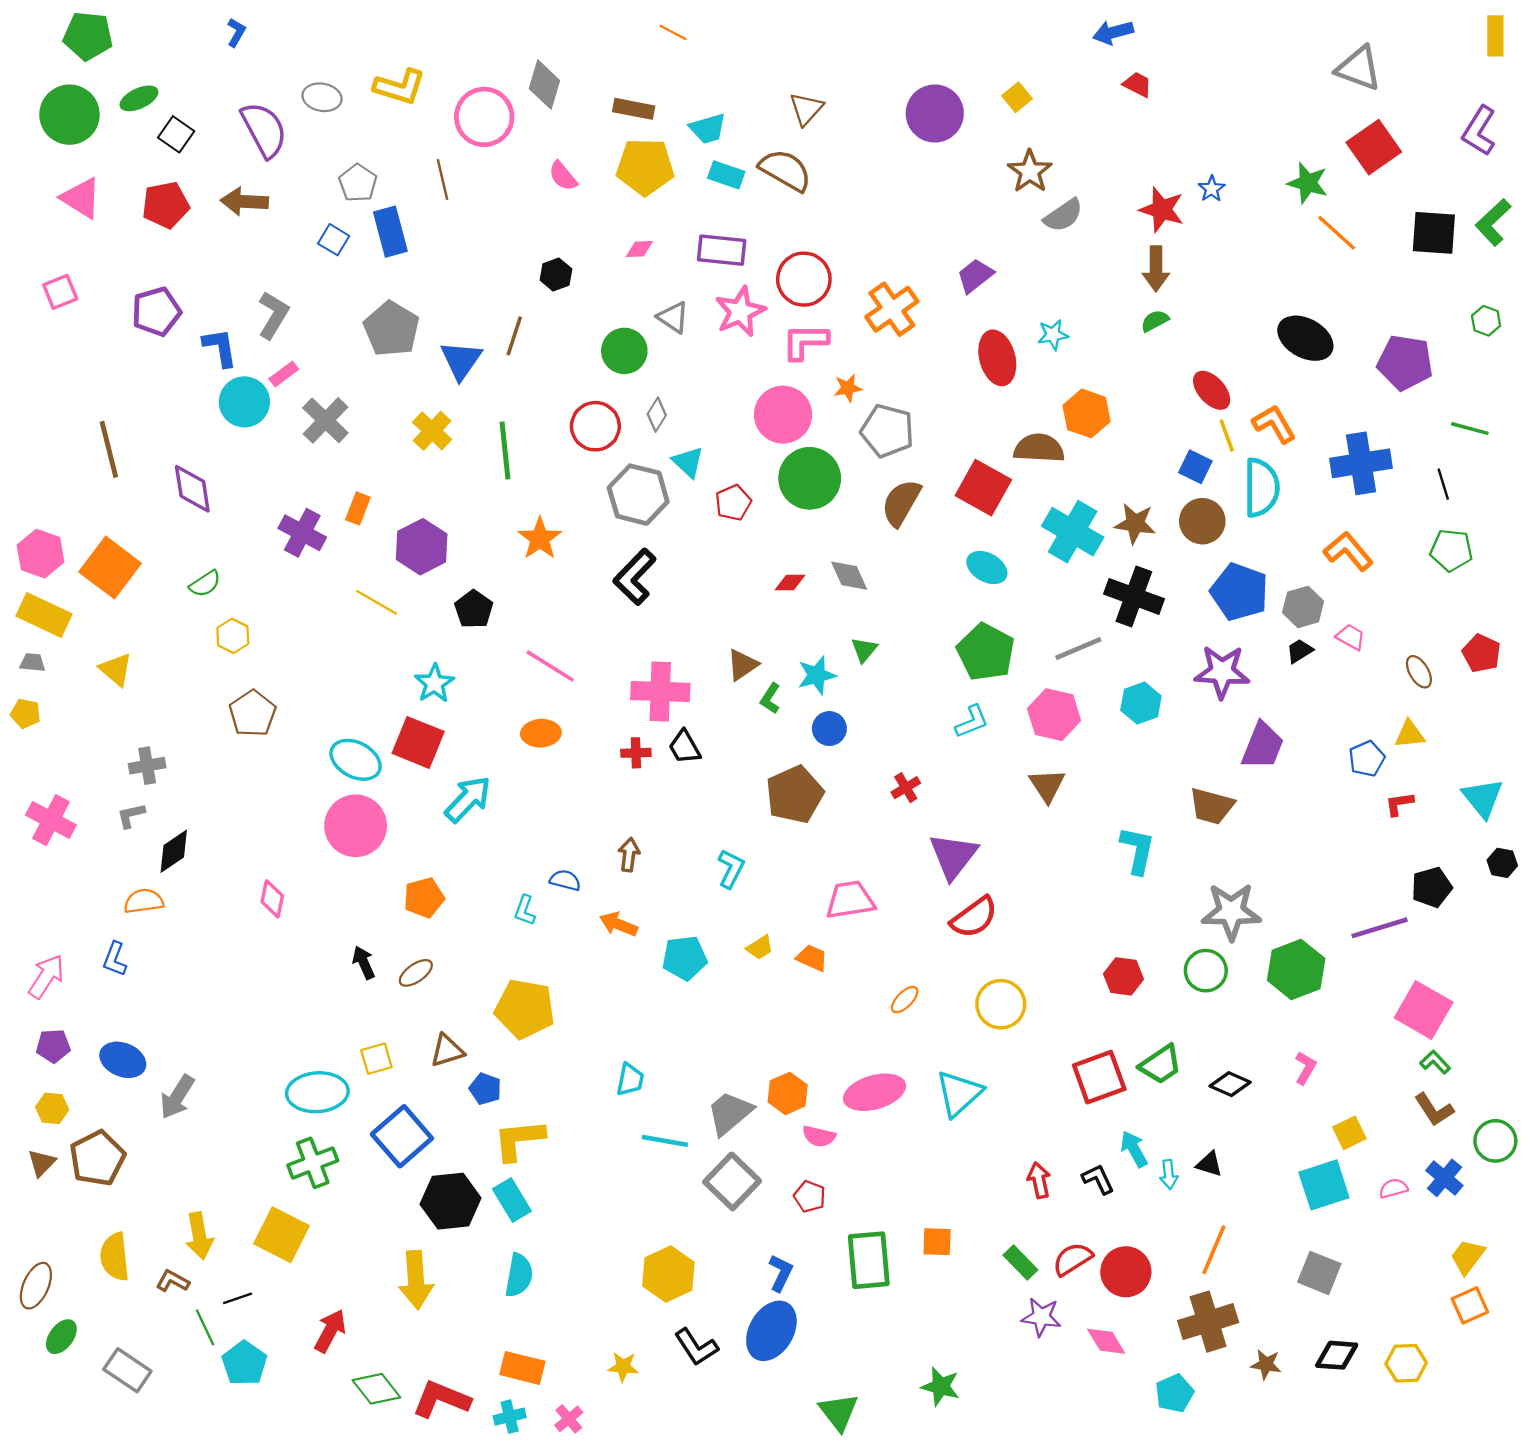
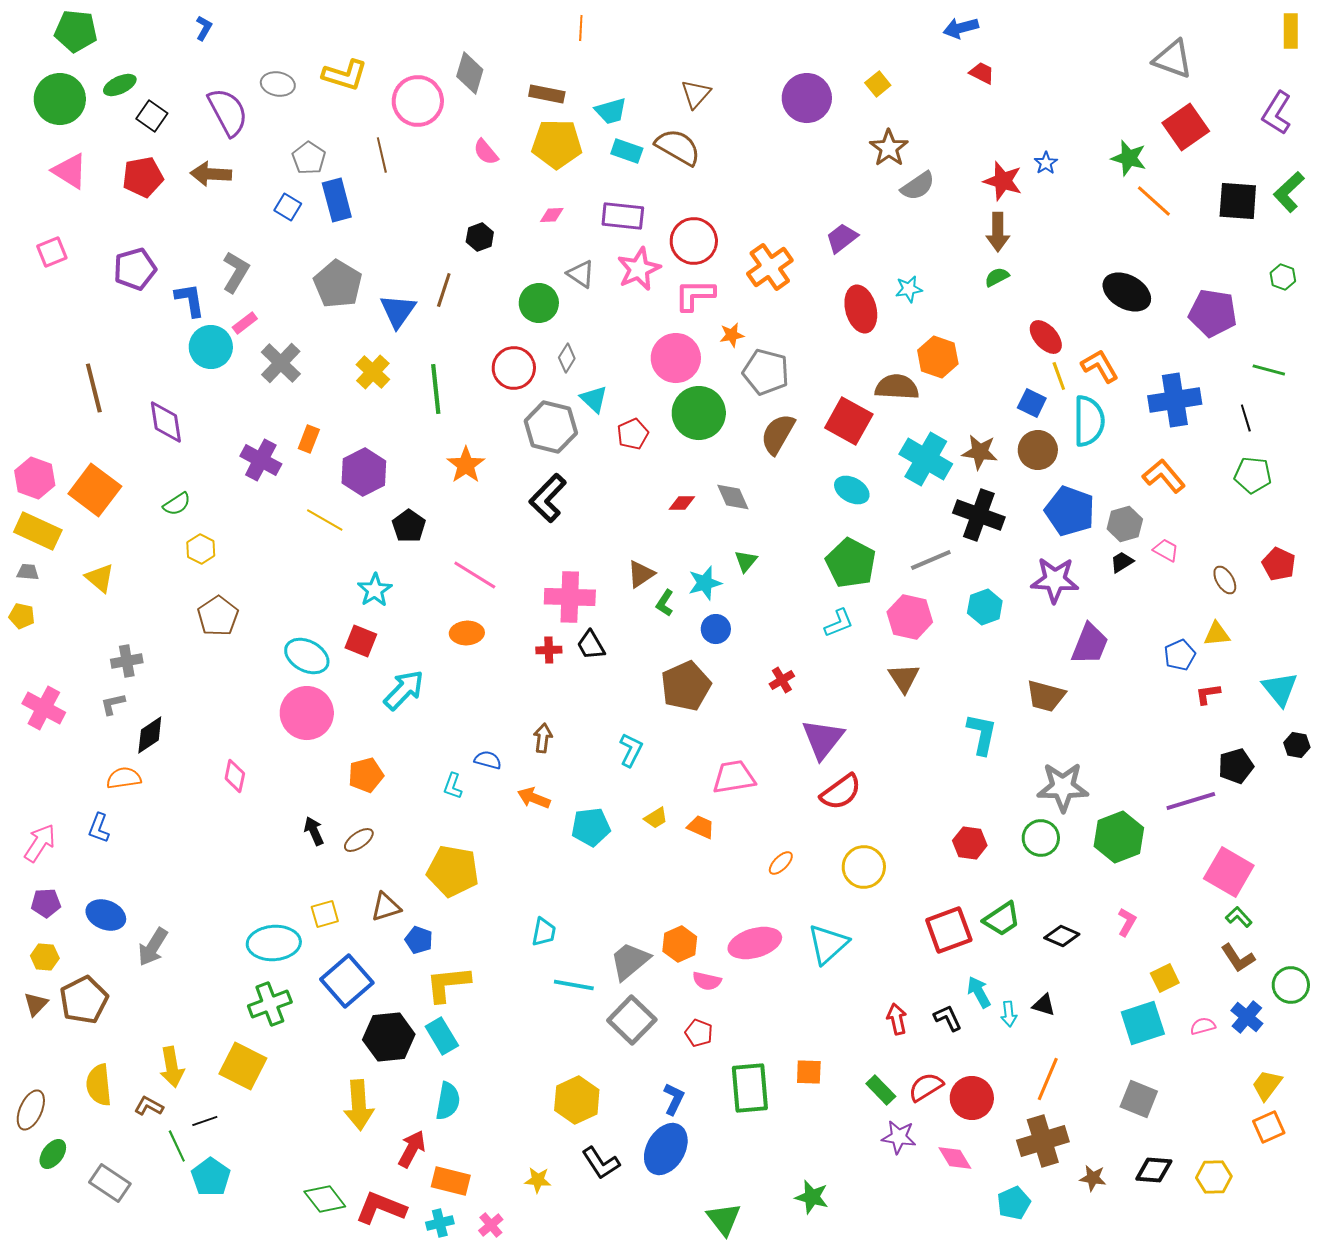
orange line: (673, 32) -> (581, 28), turned 65
red square: (418, 742) -> (361, 641), size x0.7
red arrow: (330, 1331) -> (412, 1149), moved

